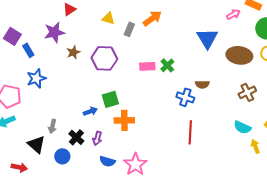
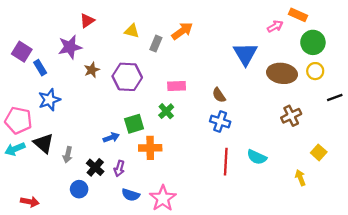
green cross: (167, 65) -> (166, 111), moved
brown semicircle: (202, 84) -> (219, 95), moved, turned 56
cyan semicircle: (242, 127) -> (257, 157), moved
black triangle: (36, 144) -> (44, 143), moved

